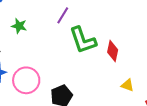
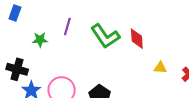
purple line: (63, 15) -> (67, 27), moved

